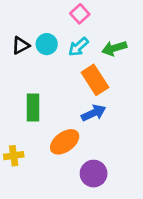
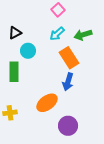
cyan circle: (47, 44) -> (28, 51), moved
green rectangle: (33, 107) -> (14, 72), moved
blue arrow: (94, 113) -> (68, 82), turned 132

